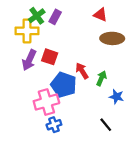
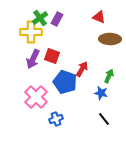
red arrow: (82, 71) -> (82, 69), turned 63
green arrow: (101, 78) -> (109, 76), moved
blue star: (116, 97) -> (101, 93), moved
pink cross: (46, 102) -> (36, 97), moved, turned -30

